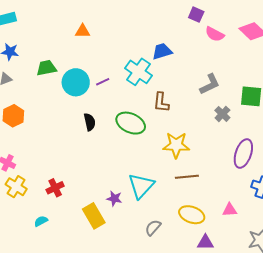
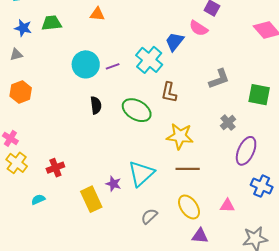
pink semicircle: (215, 34) -> (199, 28), moved
blue trapezoid: (162, 51) -> (175, 42), turned -40
green trapezoid: (46, 68) -> (52, 23), moved
gray cross: (222, 114) -> (228, 123), moved
yellow ellipse: (192, 215) -> (189, 207), turned 30

